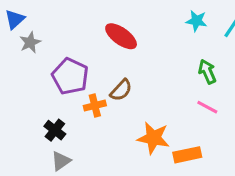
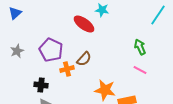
cyan star: (196, 21) -> (102, 10), moved
gray star: (30, 42) -> (17, 51), moved
black cross: (55, 130) -> (41, 85), turned -32

